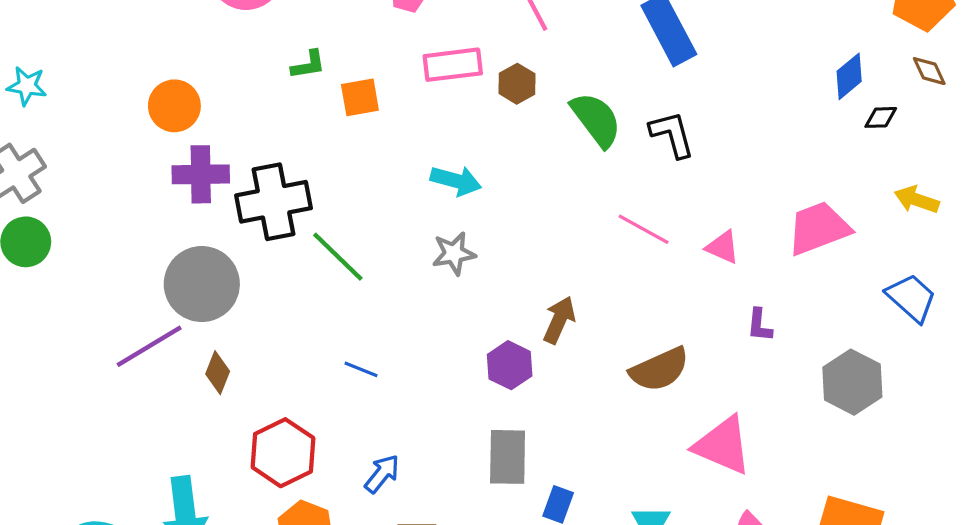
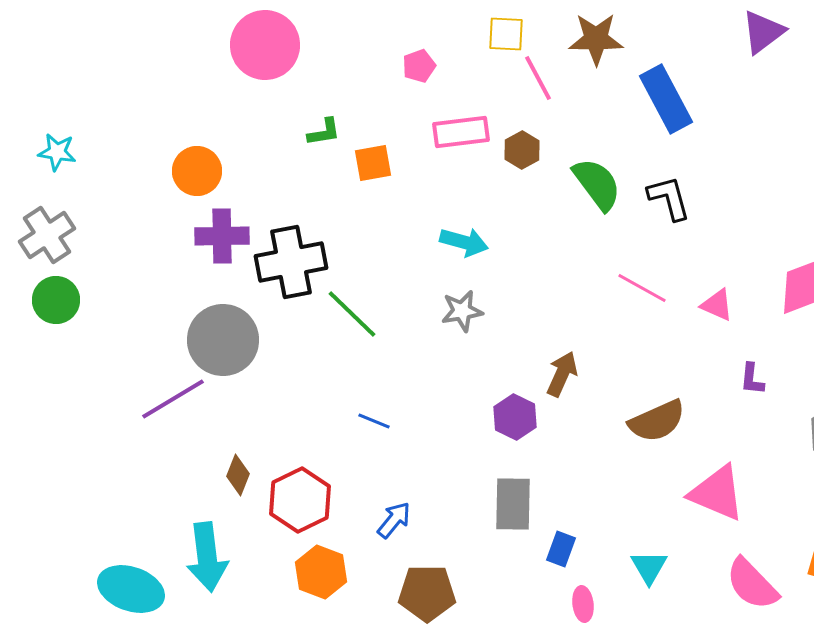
brown diamond: (218, 373) -> (238, 475), moved

